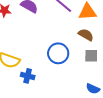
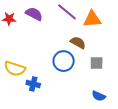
brown semicircle: (86, 35) -> (78, 43), moved

